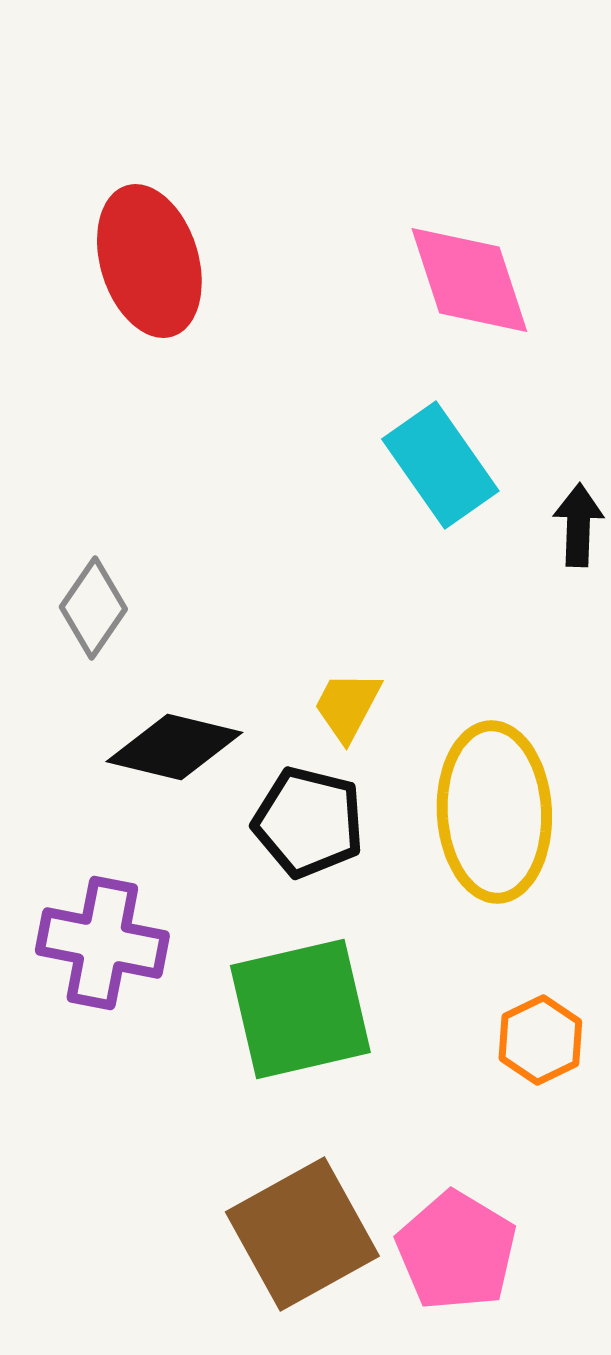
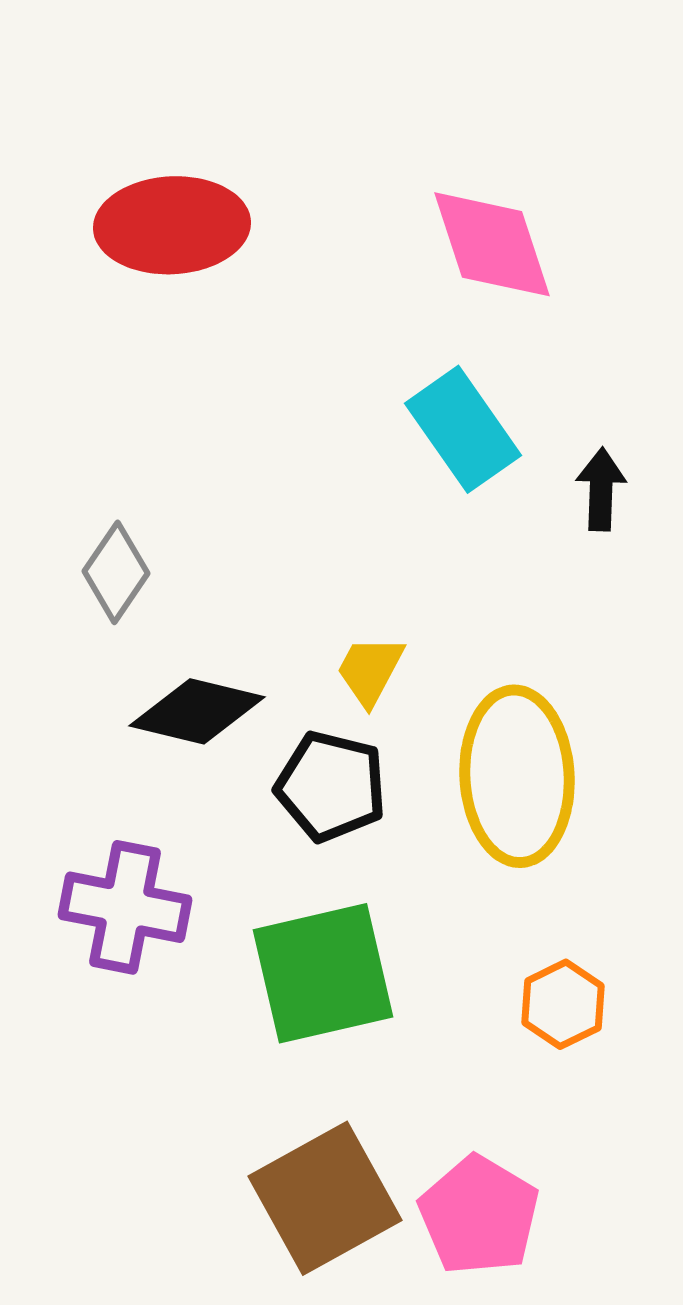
red ellipse: (149, 261) -> (172, 225), turned -76

